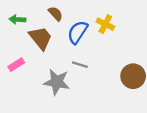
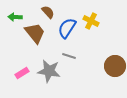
pink rectangle: (16, 65) -> (22, 73), moved

